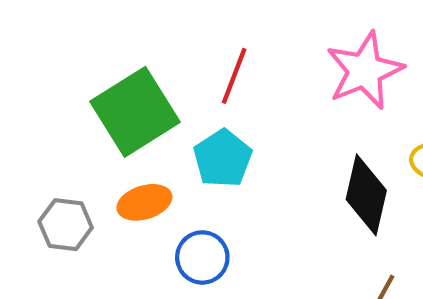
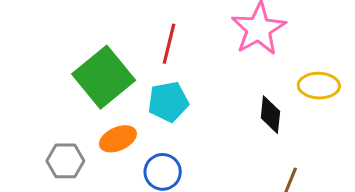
cyan pentagon: (223, 158) -> (168, 102), turned 30
black diamond: (366, 195) -> (270, 115), size x0.7

